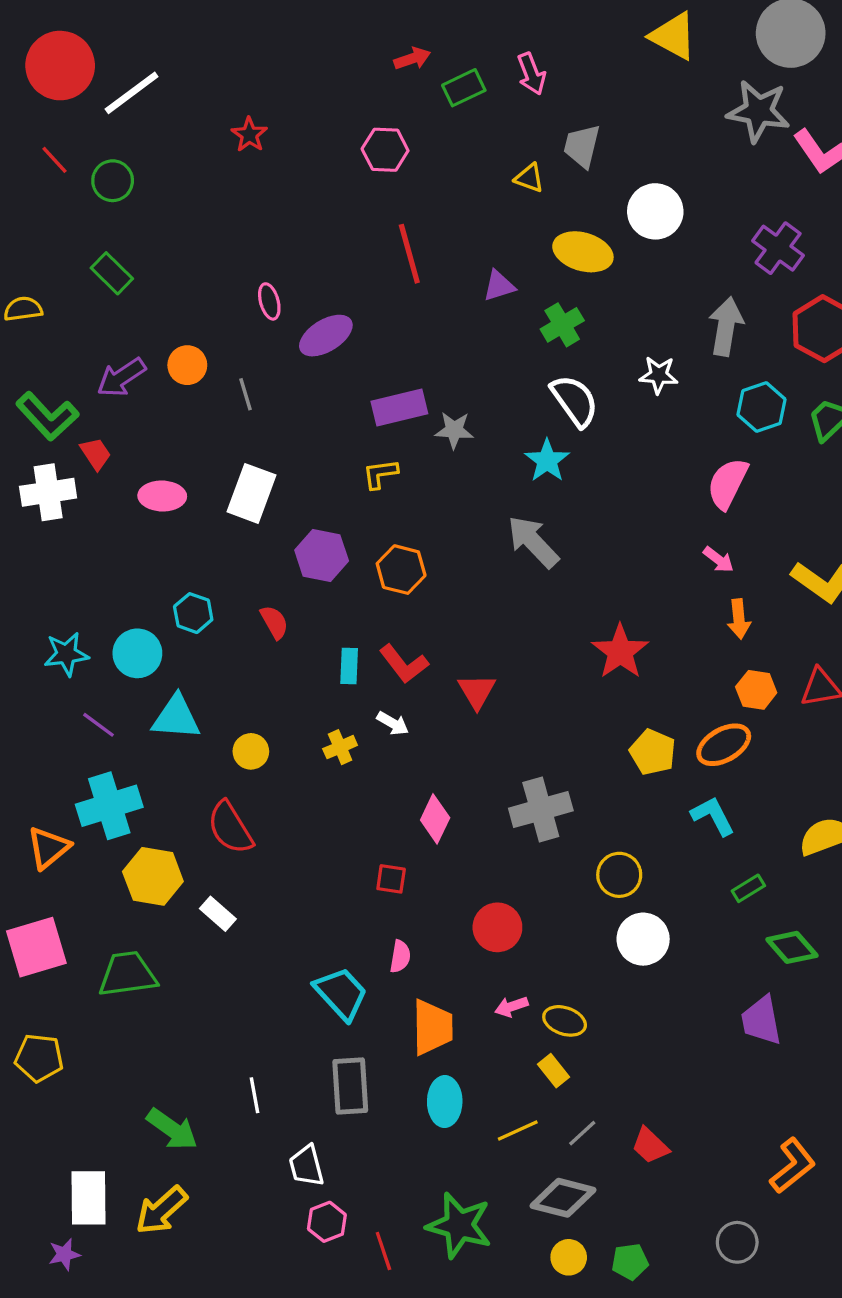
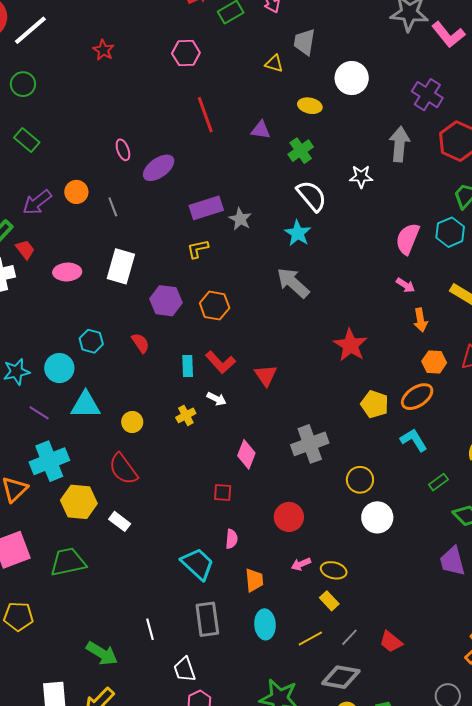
yellow ellipse: (583, 252) -> (310, 106), size x0.7
purple triangle: (499, 286) -> (261, 130), turned 30
cyan hexagon: (761, 407) -> (450, 232), moved
gray star: (454, 430) -> (240, 219), turned 30
orange trapezoid: (432, 1027) -> (254, 580), size x0.7

